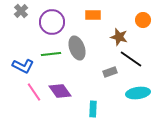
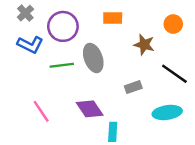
black line: (131, 59) -> (174, 74), moved
blue L-shape: (23, 66) -> (30, 45), moved
purple diamond: (60, 91) -> (90, 109), moved

